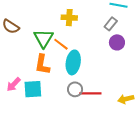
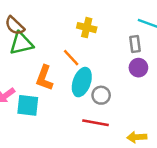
gray rectangle: (111, 24) -> (135, 44), turned -56
green triangle: (44, 38) -> (21, 43), moved, turned 35
gray circle: (75, 89) -> (101, 95), moved

